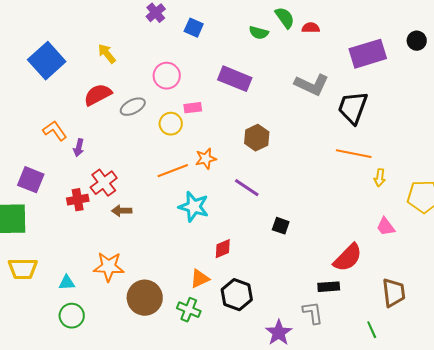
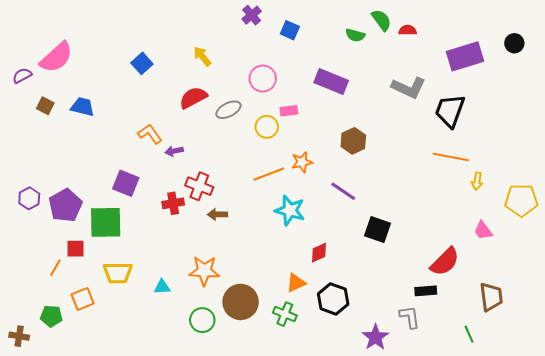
blue square: (47, 61) -> (142, 63), size x0.6
purple arrow: (79, 148) -> (174, 151), turned 66
red cross: (104, 183) -> (199, 186), turned -32
black square: (281, 226) -> (377, 229), size x1.5
green circle: (72, 316) -> (202, 320), moved

